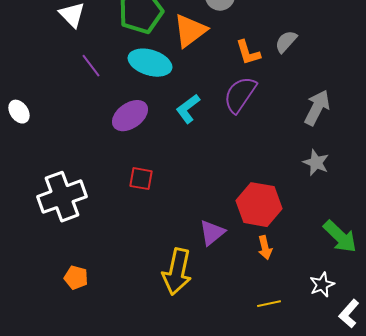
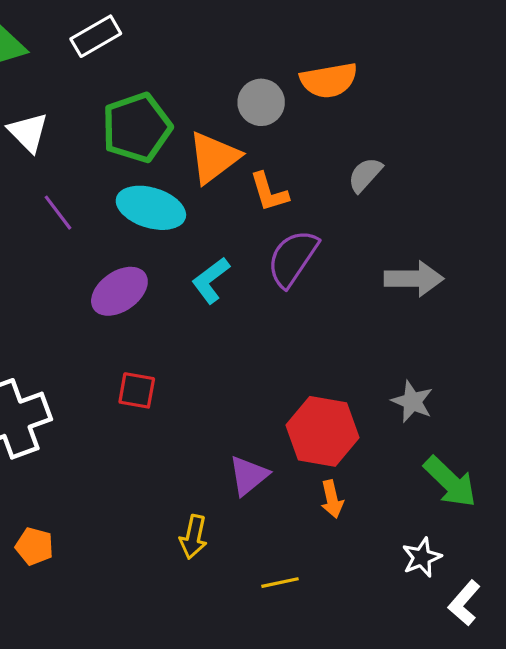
orange L-shape: (248, 53) -> (269, 192), moved
gray arrow: (317, 108) -> (414, 279), turned 63
gray star: (316, 163) -> (412, 401), moved
yellow arrow: (177, 272) -> (193, 537), size x0.6
yellow line: (269, 304) -> (280, 583), moved

